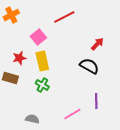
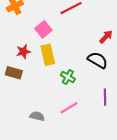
green cross: (42, 85) -> (68, 77), moved
pink line: (72, 114) -> (69, 108), moved

